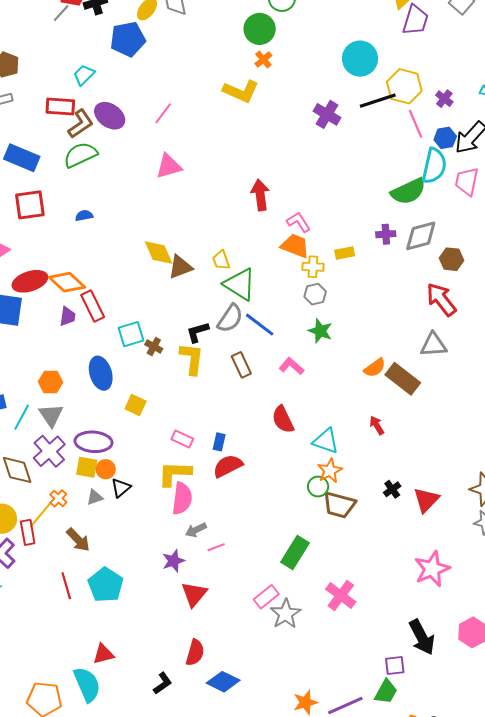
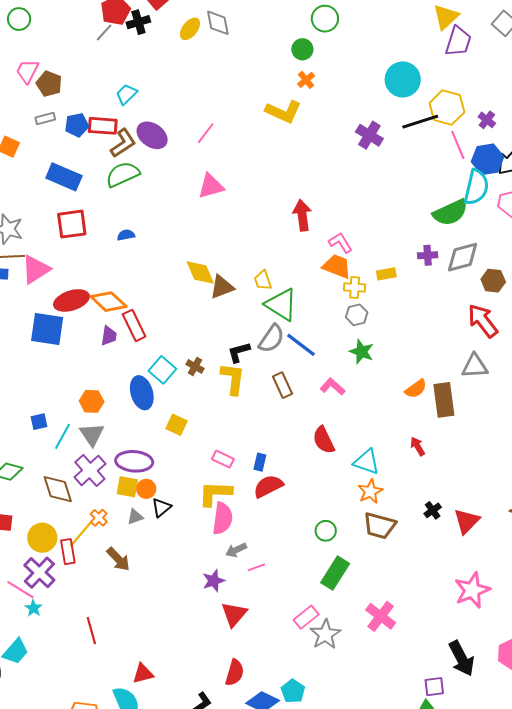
green circle: (260, 29) -> (302, 49), size x0.7
blue pentagon: (128, 39) -> (77, 125), moved, size x0.7
blue hexagon: (445, 138) -> (487, 159), size x1.4
cyan square: (131, 334) -> (162, 370), moved, turned -32
brown rectangle: (403, 379) -> (444, 400), turned 44
green circle: (318, 487) -> (326, 531), moved
cyan pentagon: (106, 585) -> (293, 691), moved, size x0.7
red line: (66, 586) -> (91, 631), moved

